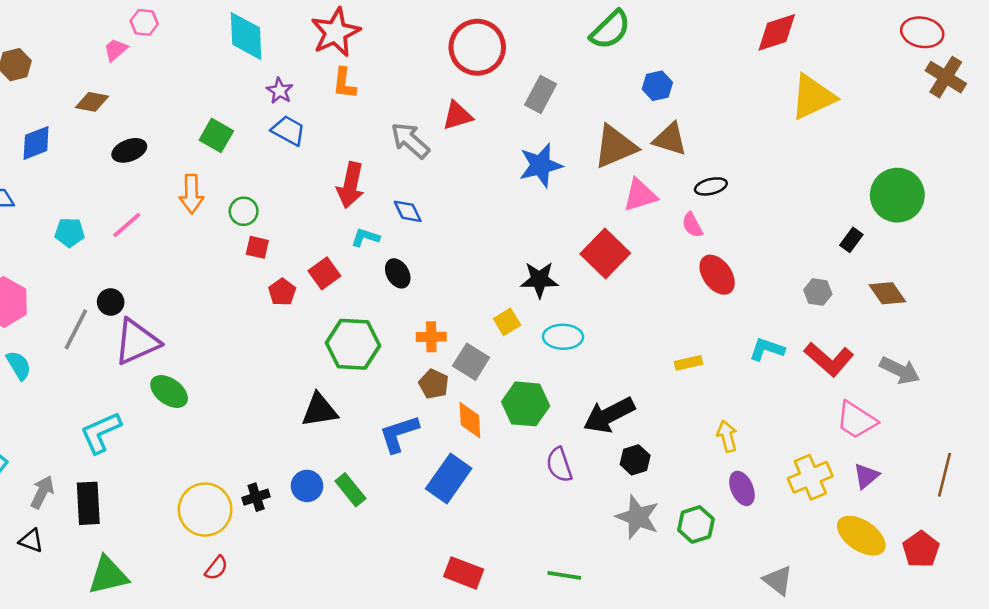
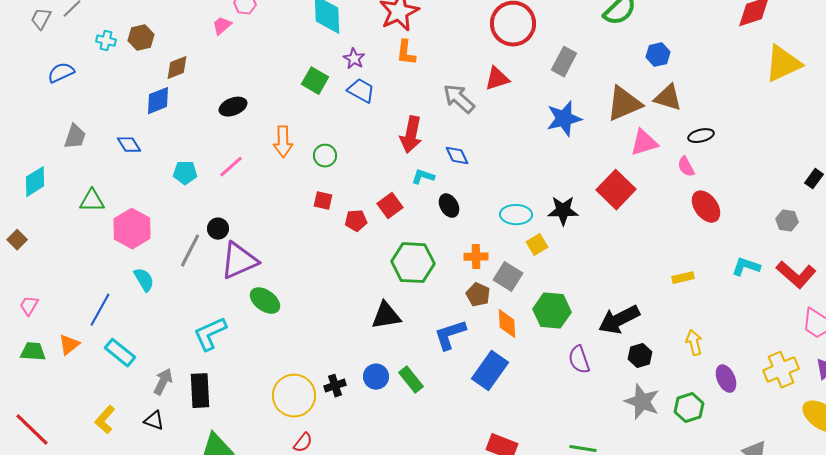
brown diamond: (92, 102) -> (177, 68), moved, turned -32
green square: (216, 135) -> (315, 81), moved
red square: (257, 247) -> (323, 201), moved
red pentagon: (282, 292) -> (356, 221), turned 30
cyan ellipse: (563, 337) -> (516, 215), moved
yellow arrow: (727, 436) -> (694, 343), moved

